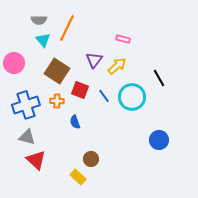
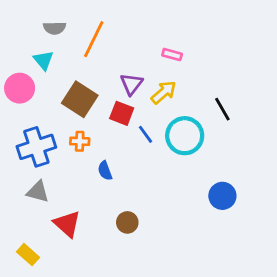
cyan triangle: (43, 40) -> (43, 60), moved
red square: (80, 90) -> (122, 113), moved
red triangle: (36, 160) -> (67, 224), moved
yellow rectangle: (78, 177) -> (28, 255), moved

